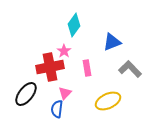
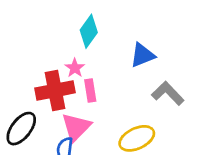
pink rectangle: (87, 68) -> (90, 90), moved
pink triangle: (65, 93) -> (76, 127), size x1.6

